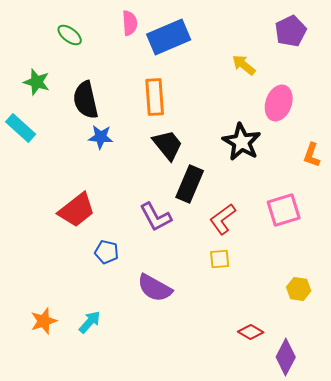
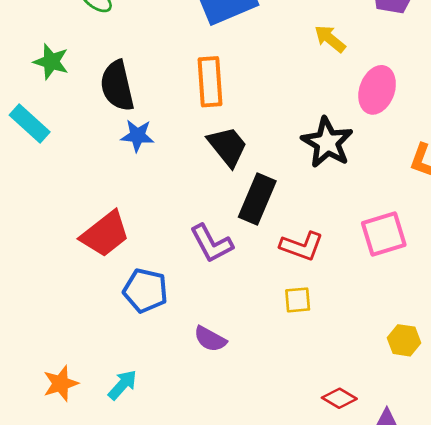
red L-shape: (223, 219) -> (302, 246), turned -124
blue pentagon: (107, 252) -> (145, 291), size x1.4
purple semicircle: (155, 288) -> (210, 339), size x0.7

